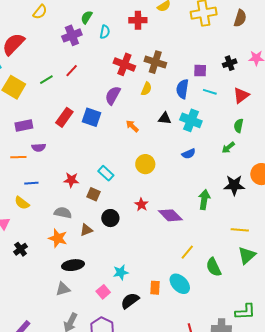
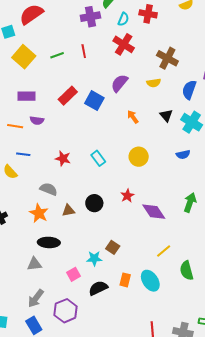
red cross: (138, 20) -> (148, 14), moved
red cross: (124, 64) -> (124, 44), moved
red line: (72, 71) -> (84, 51), turned -64
yellow semicircle: (146, 89) -> (154, 83), turned 48
black triangle: (165, 118) -> (166, 115), turned 32
brown square: (93, 194) -> (113, 247), moved

